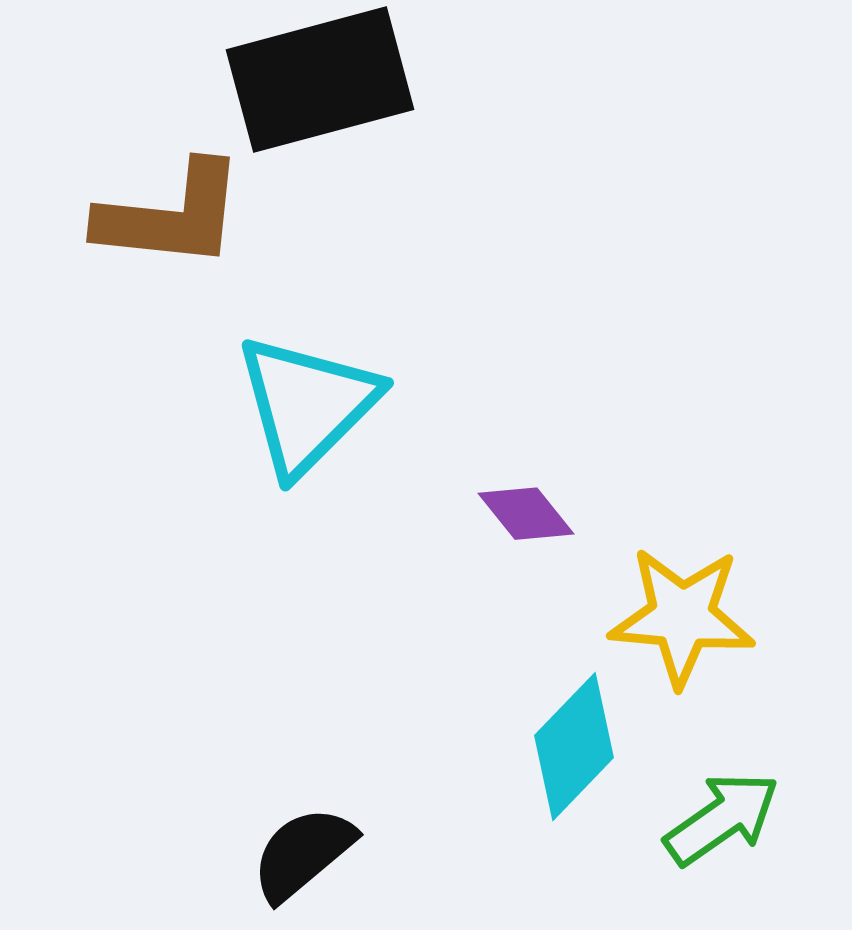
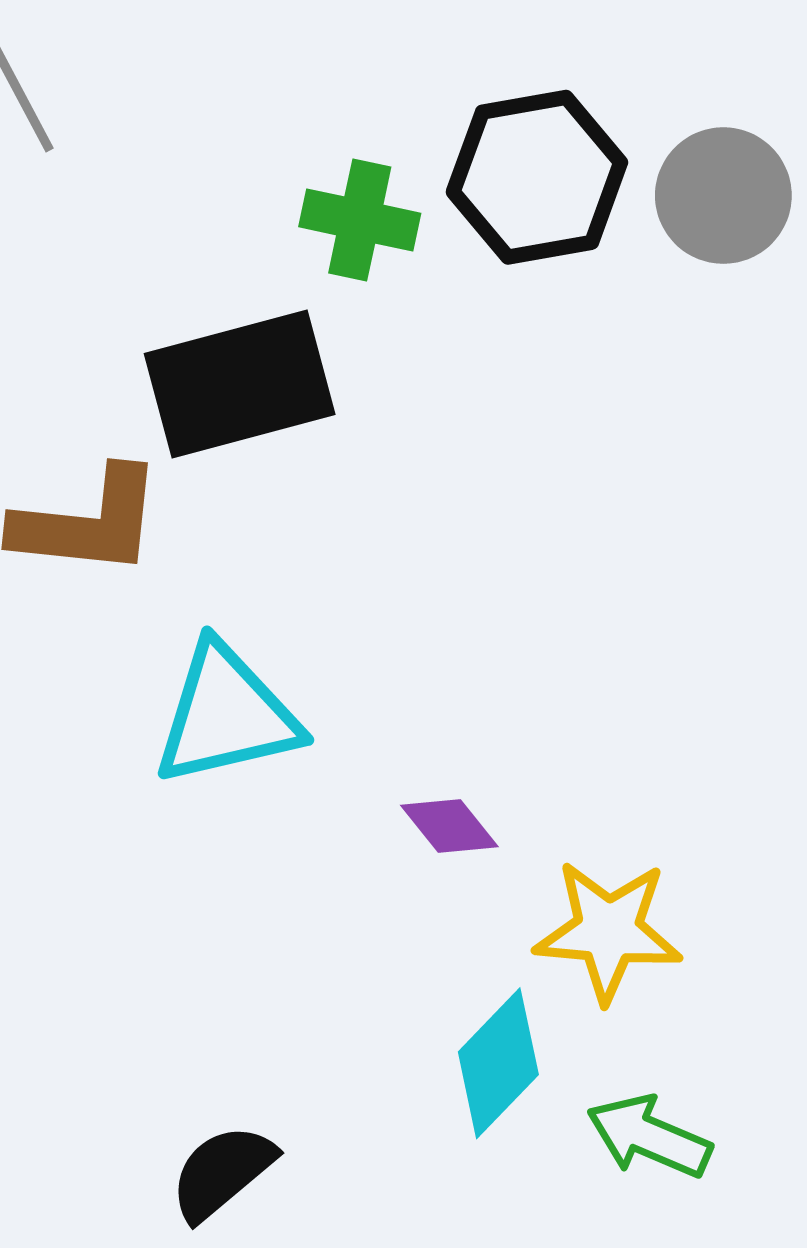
cyan triangle: (307, 405) -> (226, 715), turned 32
green arrow: (722, 819) -> (649, 1137), turned -122

